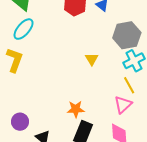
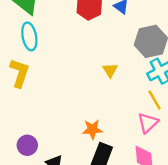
cyan ellipse: (24, 29) -> (29, 36), turned -50

